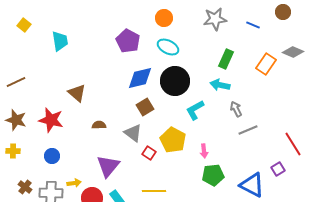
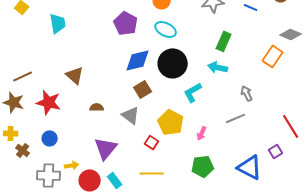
orange rectangle: (266, 64) -> (273, 56), moved
brown line: (16, 82) -> (23, 76), moved
gray arrow: (236, 109) -> (247, 93), moved
gray line: (248, 130) -> (236, 118), moved
pink arrow: (204, 151) -> (202, 133), turned 32
red square: (149, 153) -> (152, 142), moved
green pentagon: (213, 175) -> (203, 166), moved
brown cross: (25, 187) -> (23, 150), moved

